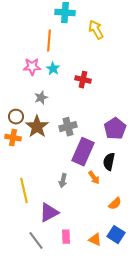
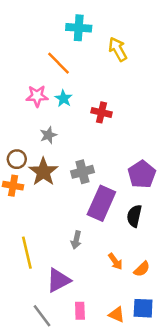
orange line: (49, 41) -> (58, 63), turned -50
orange arrow: (94, 178) -> (115, 261), moved
blue square: (116, 235) -> (143, 308), turned -30

